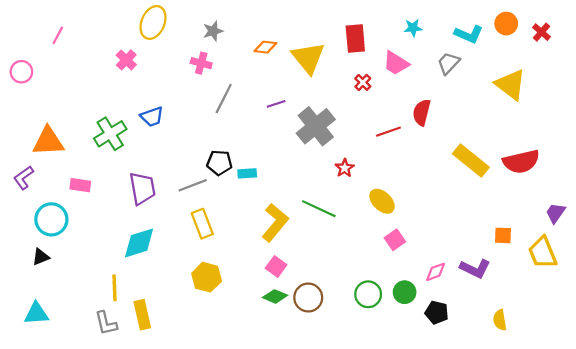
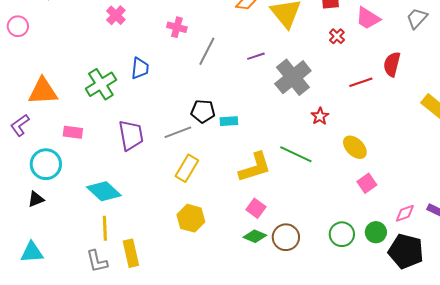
pink cross: (201, 63) -> (177, 27), moved
blue trapezoid: (152, 117) -> (140, 68), turned -65
yellow L-shape: (275, 223) -> (255, 167), turned 33
yellow rectangle: (202, 224) -> (187, 168), turned 52
cyan diamond: (139, 243) -> (104, 191), moved, turned 60
black pentagon: (437, 313) -> (406, 251), size x1.6

